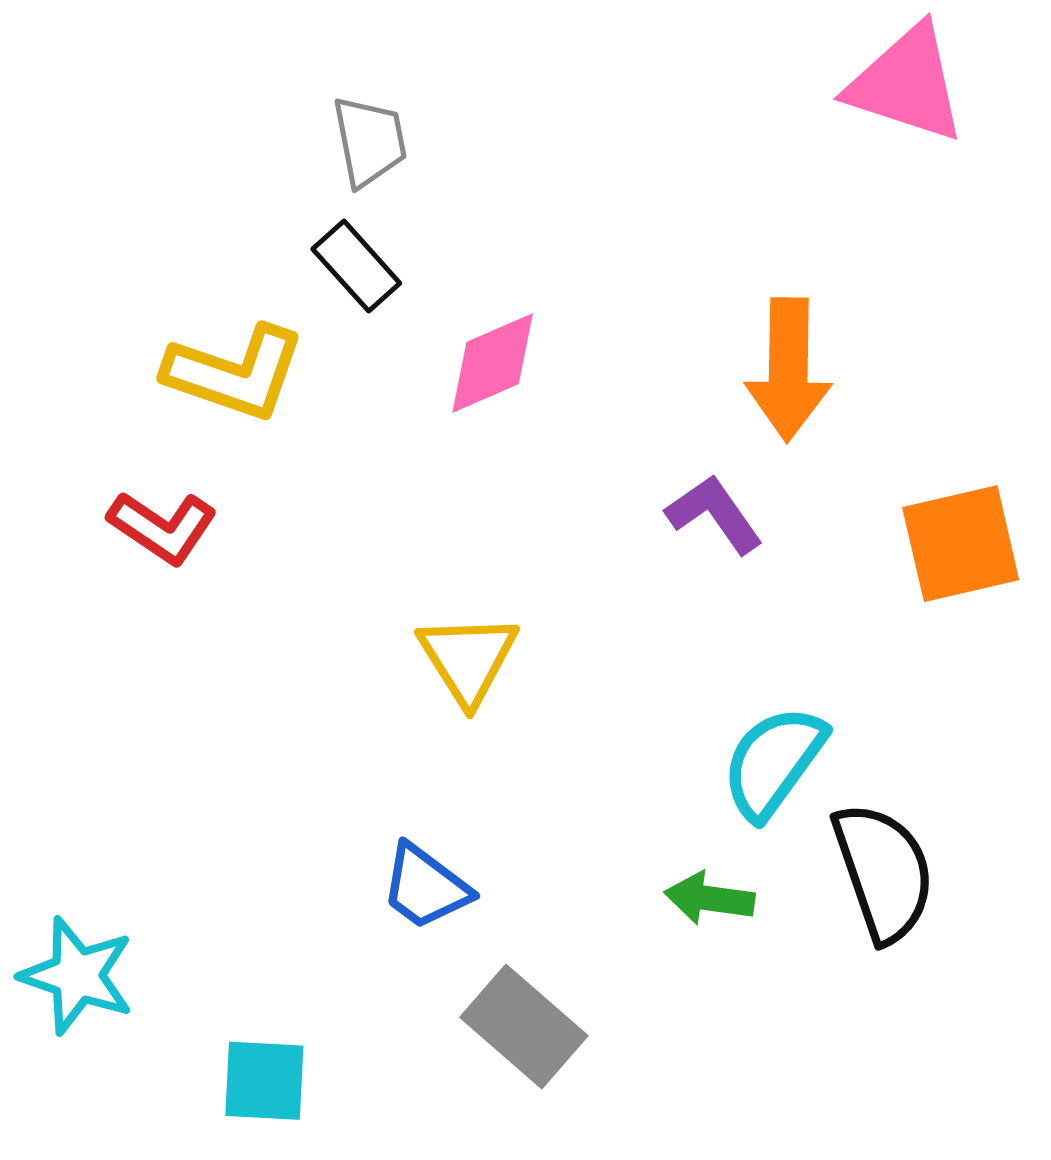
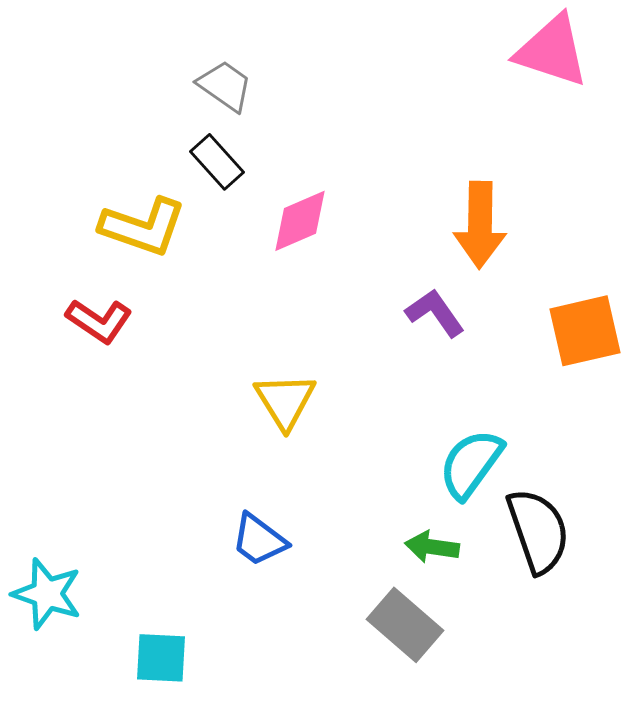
gray trapezoid: (369, 141) -> (225, 86), turned -44
gray rectangle: (524, 1027) -> (405, 625), moved

